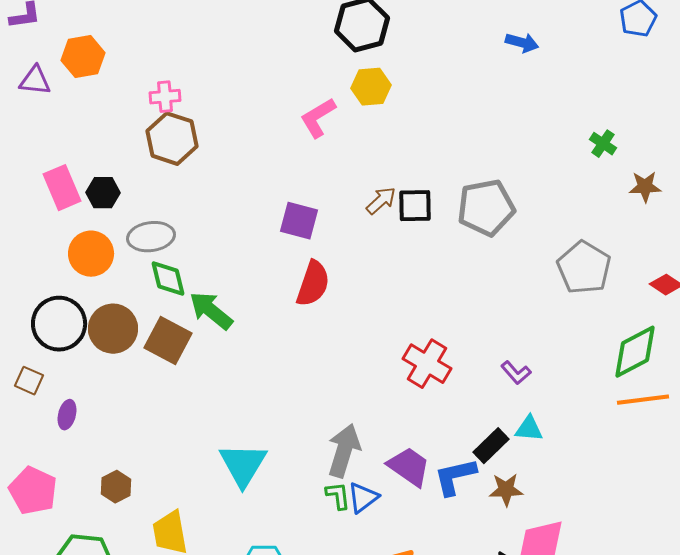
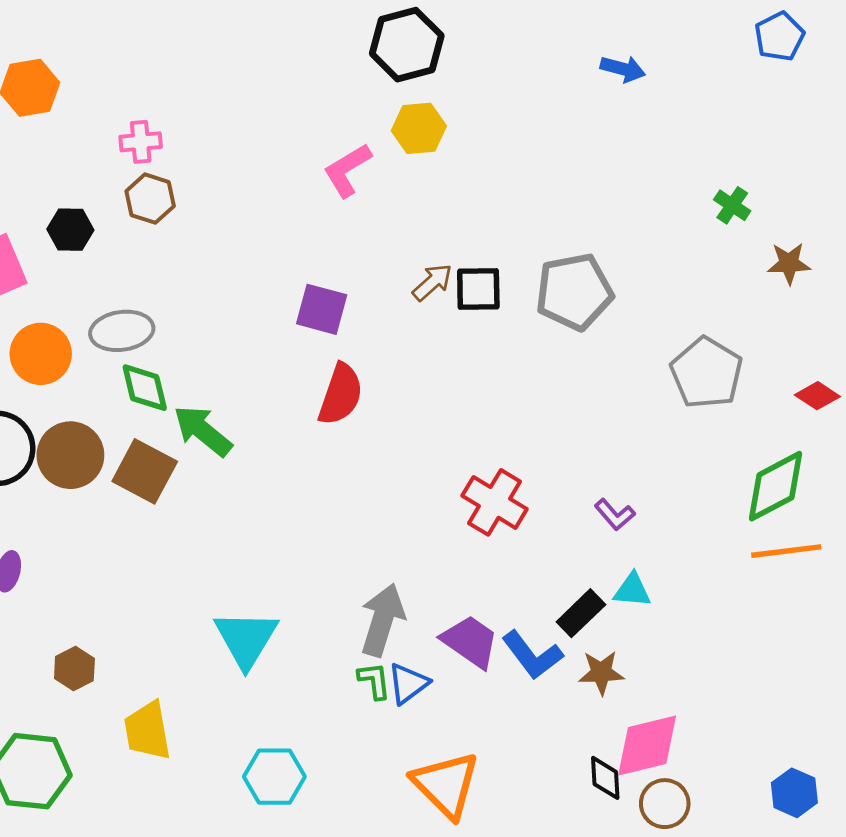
brown hexagon: (172, 139) -> (150, 199), size x0.7
black hexagon: (103, 193) -> (70, 230), moved
blue L-shape: (455, 477) -> (532, 655), turned -114

